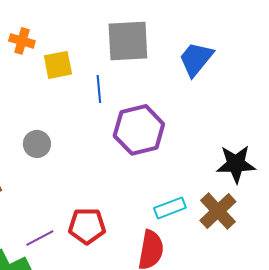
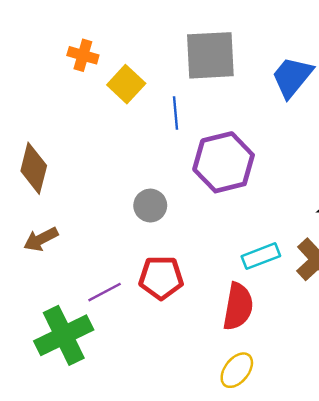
yellow square: (58, 65) -> (126, 84), turned -36
gray circle: (37, 144) -> (150, 206), moved

